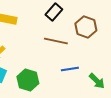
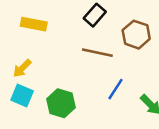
blue line: (70, 69) -> (115, 89), turned -48

